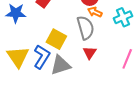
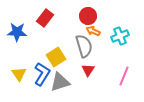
yellow square: (56, 39) -> (56, 57), turned 30
yellow triangle: (18, 57) -> (19, 74), size x0.7

